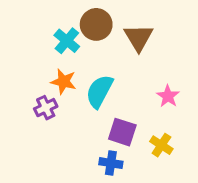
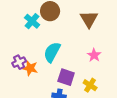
brown triangle: (139, 38) -> (89, 19), moved
orange star: (64, 82) -> (30, 68), moved

